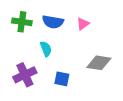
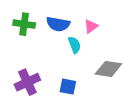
cyan semicircle: (46, 49) -> (74, 45), moved

